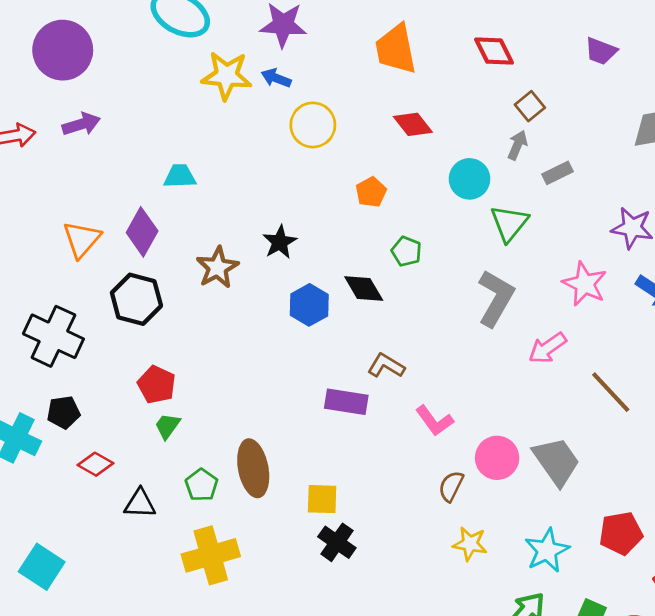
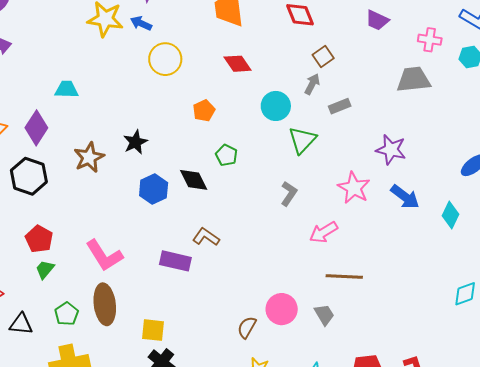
gray L-shape: (496, 298) -> (289, 194), size x0.6
brown line: (611, 392) -> (344, 276), moved, turned -48
pink L-shape: (434, 421) -> (104, 255), moved, size x1.4
gray trapezoid: (556, 461) -> (324, 315), size x0.6

